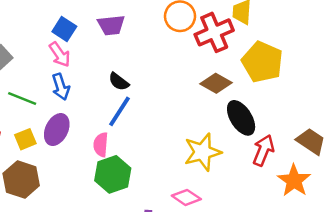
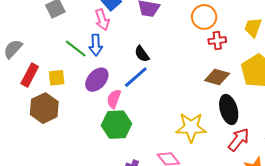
red cross: (214, 32) -> (217, 41), moved, size x0.6
brown diamond: (216, 83) -> (217, 77), turned -30
green line: (22, 98) -> (76, 49), moved
purple ellipse: (57, 130) -> (97, 80), moved

